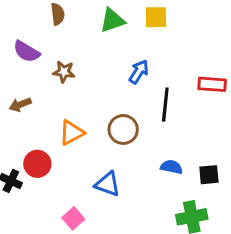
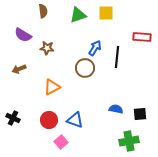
red rectangle: (212, 84) -> (142, 37), moved
black line: (165, 105) -> (117, 57), moved
brown circle: (123, 129) -> (85, 68), moved
red circle: (37, 164) -> (49, 120), moved
pink square: (73, 218) -> (61, 142), moved

